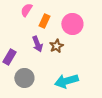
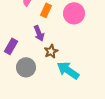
brown star: (56, 46) -> (51, 51), moved
cyan arrow: (66, 81) -> (68, 70), turned 50

